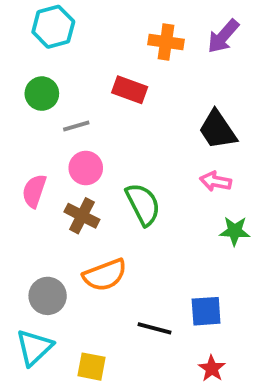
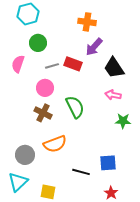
purple arrow: (223, 36) -> (94, 47), moved
red rectangle: (130, 90) -> (73, 64), moved
green circle: (42, 94) -> (38, 43), moved
gray line: (76, 126) -> (52, 66), moved
pink semicircle: (34, 191) -> (18, 64), moved

